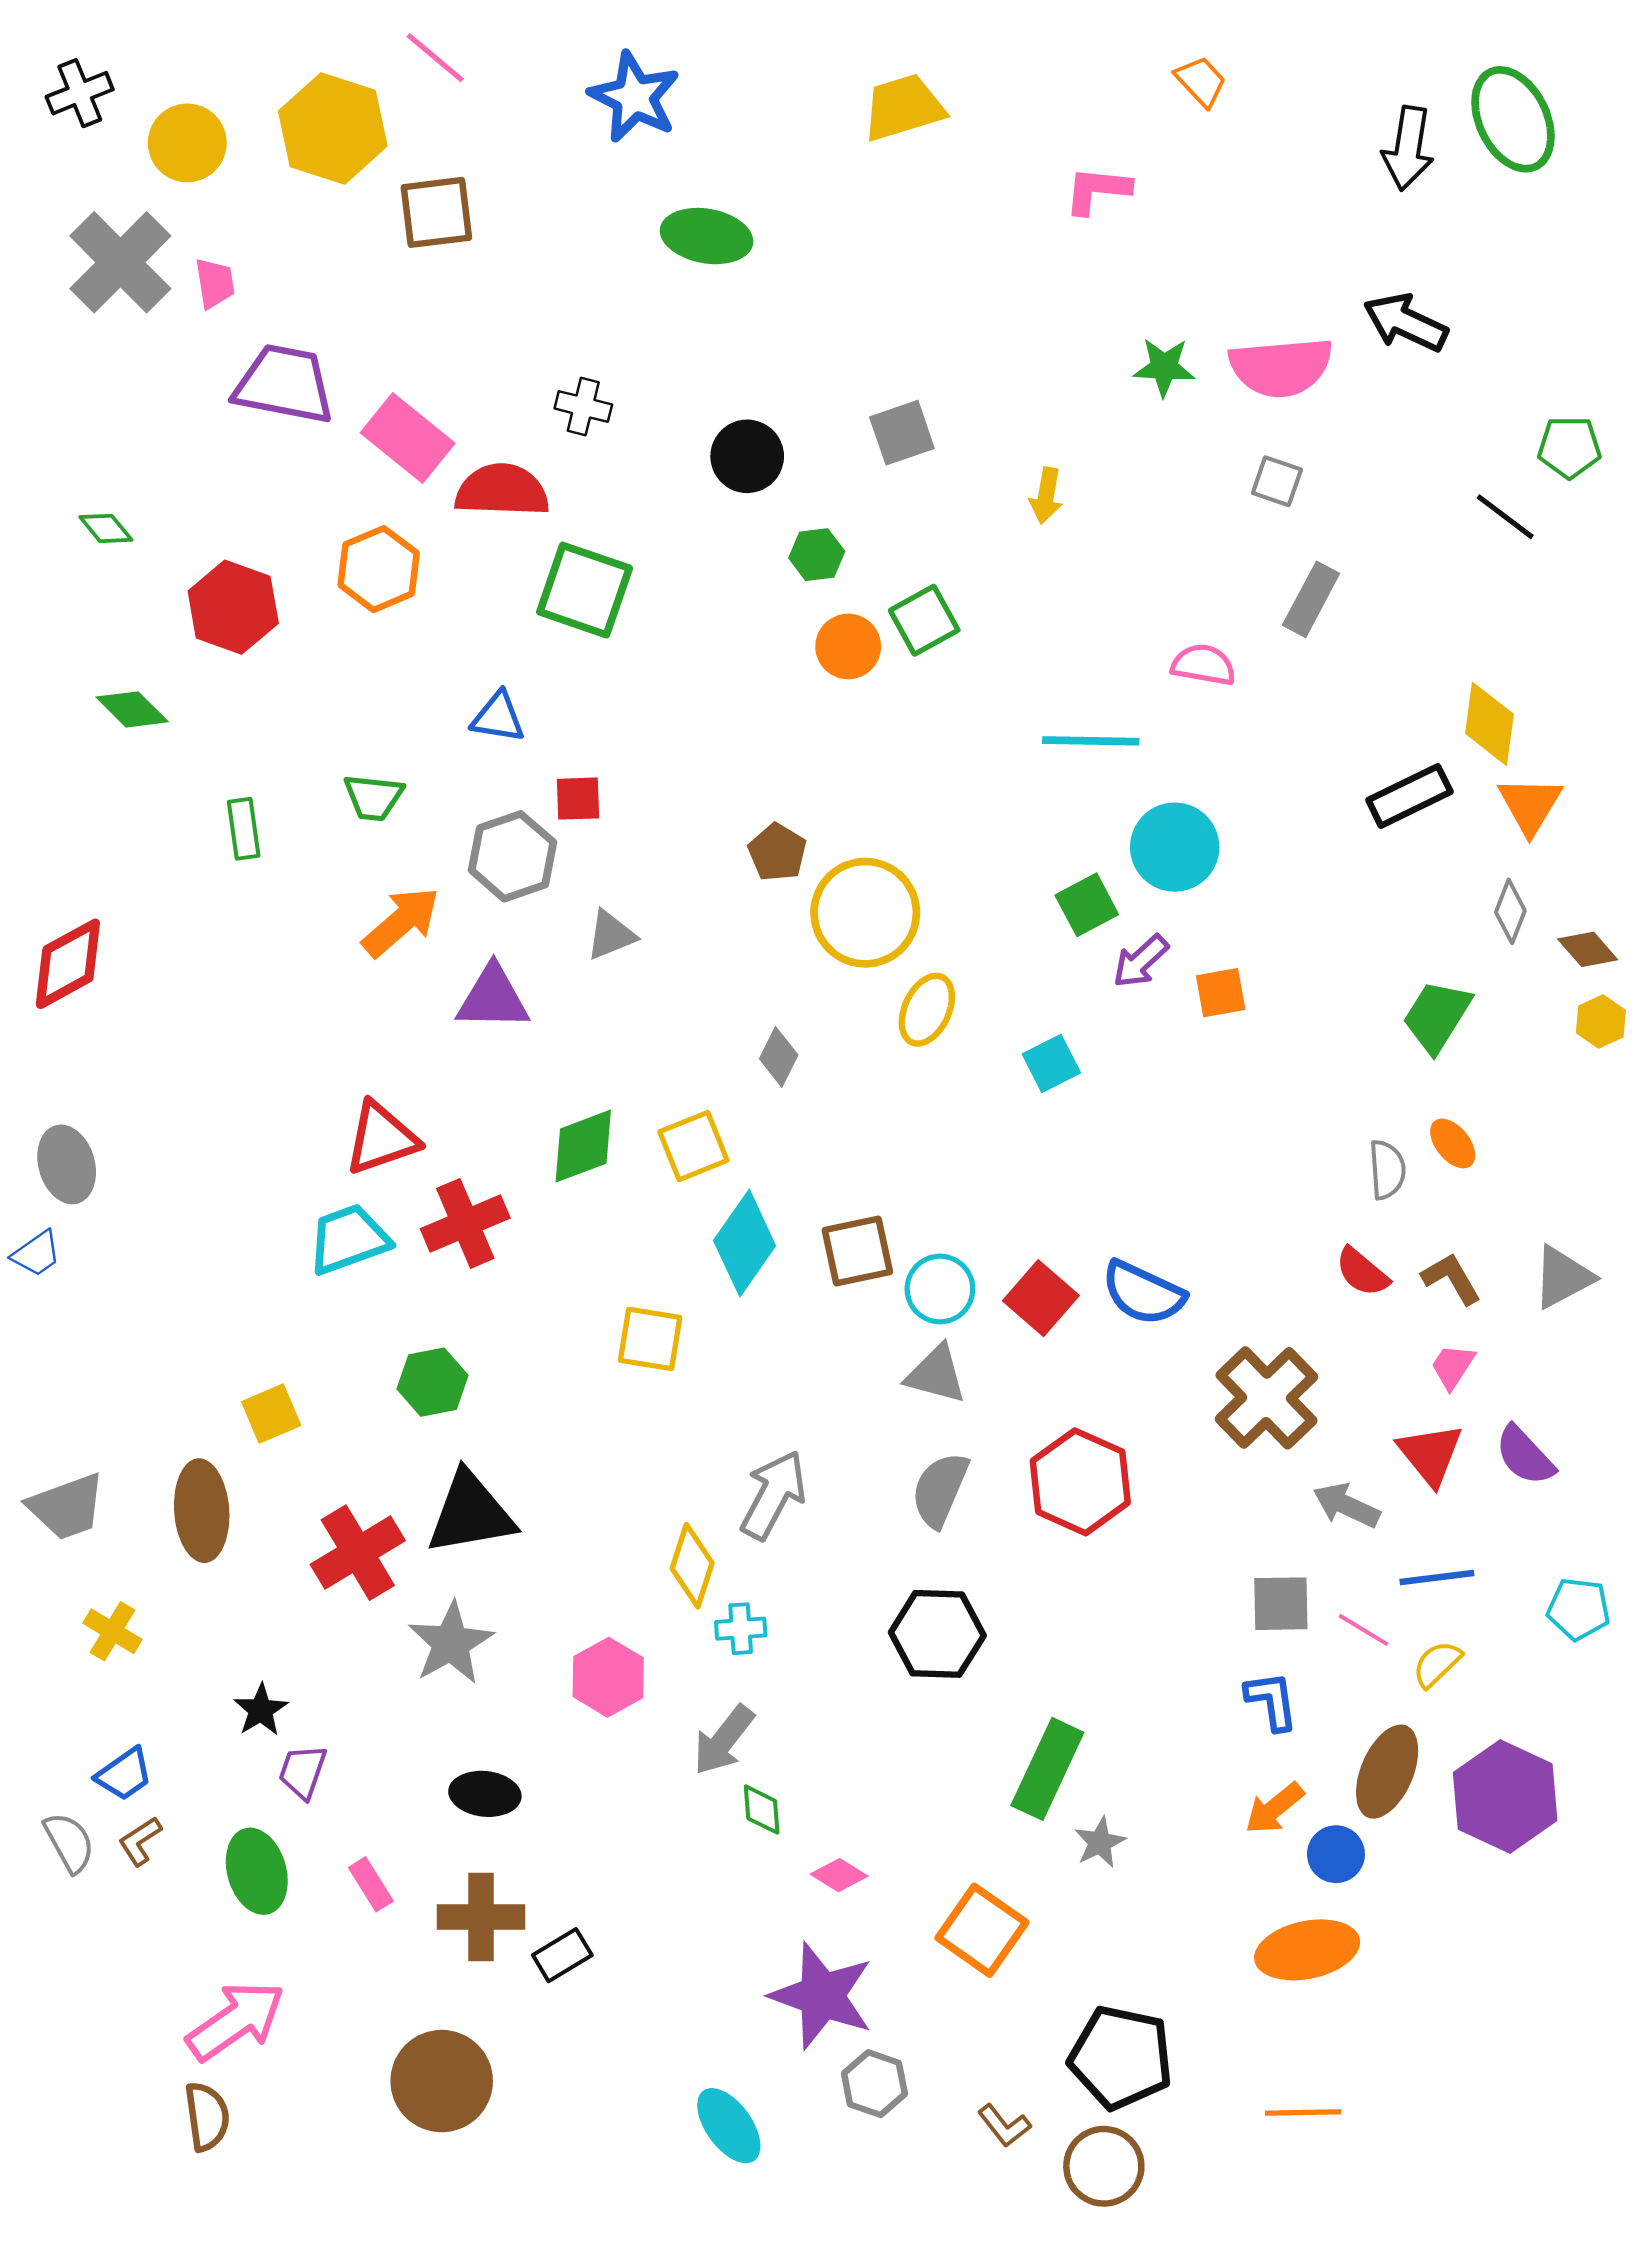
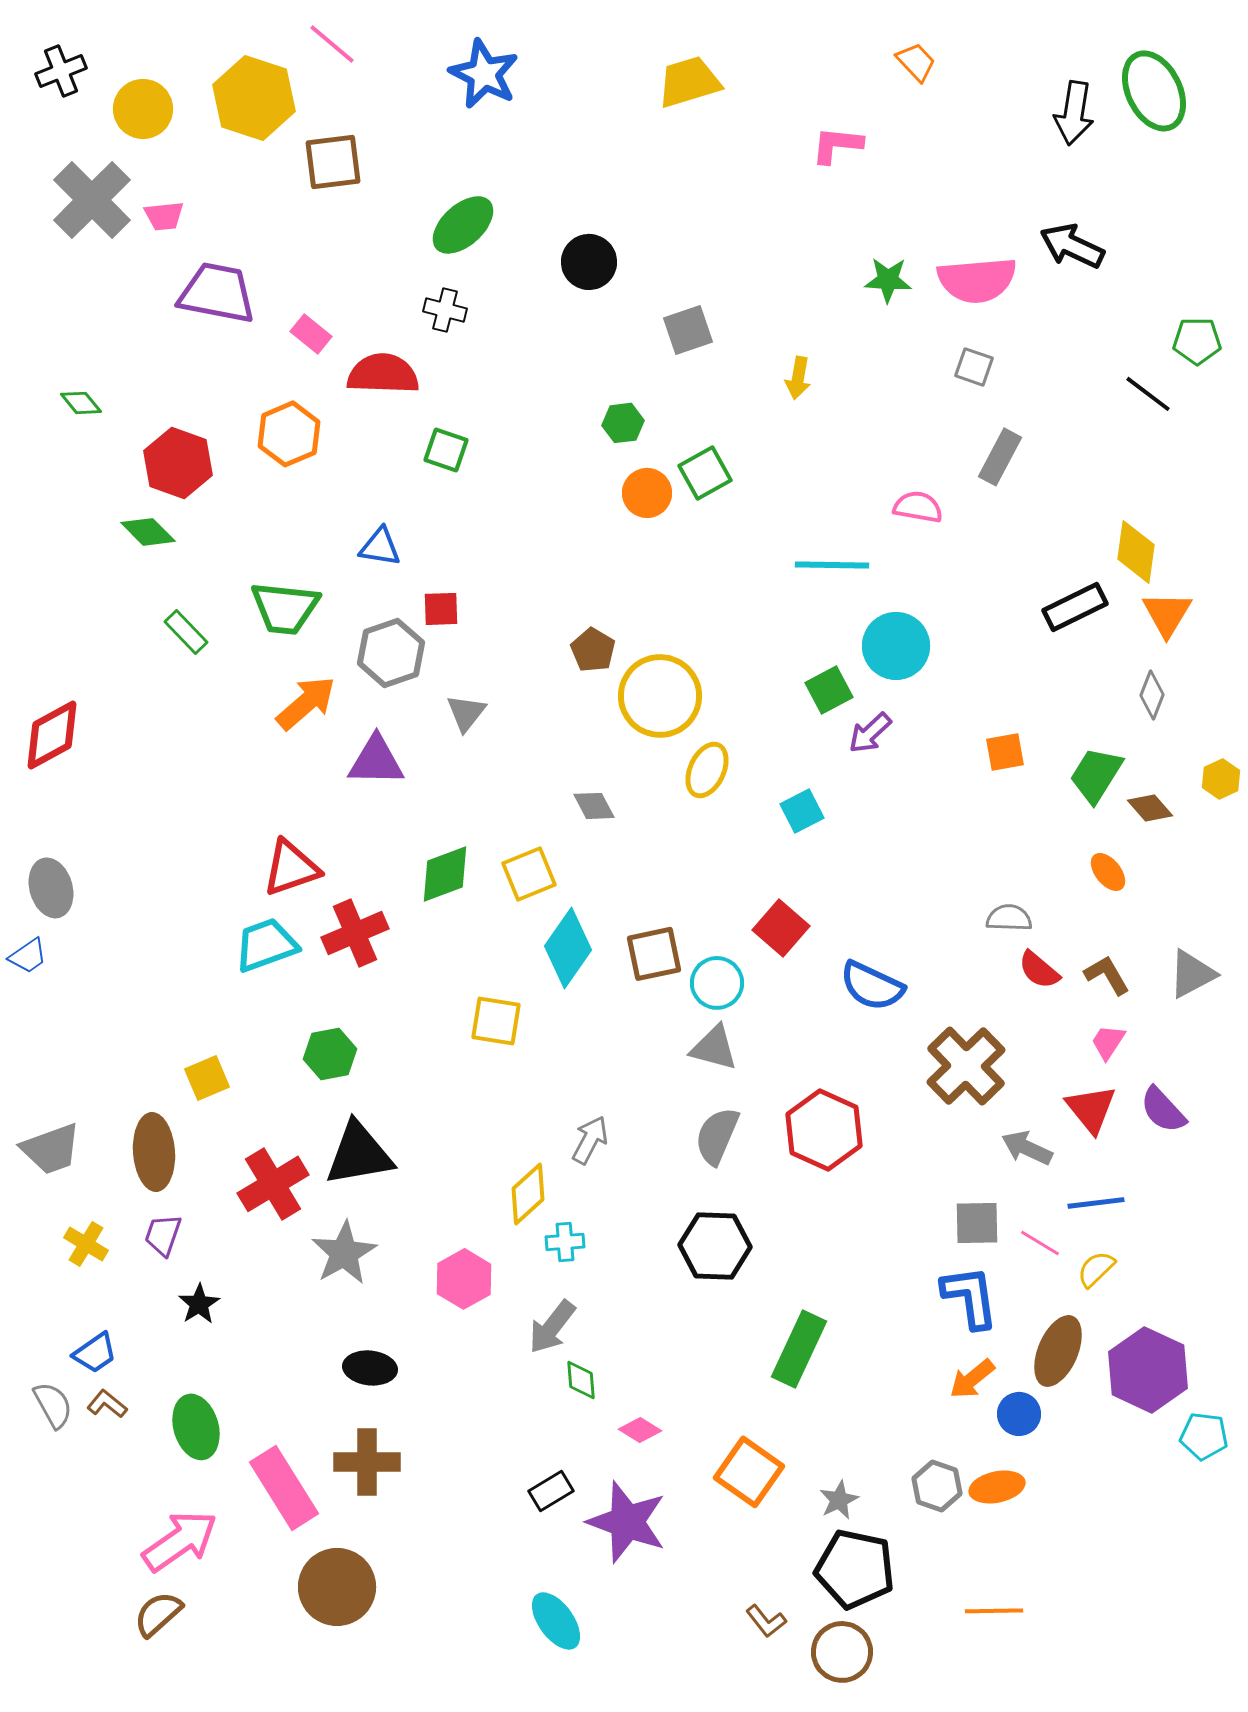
green ellipse: (707, 236) -> (463, 225), moved, turned -52
pink trapezoid: (215, 283) -> (164, 216), turned 93
pink rectangle: (408, 438) -> (311, 334), size x0.6
black circle: (747, 456) -> (589, 262), moved
green square: (585, 590) -> (446, 450), size x0.6
green diamond: (132, 709) -> (148, 532), moved
green trapezoid: (373, 797) -> (285, 608), size x1.5
green rectangle: (244, 829) -> (186, 632), turned -36
gray triangle: (611, 935) -> (466, 713), turned -30
brown diamond: (1588, 949) -> (1150, 808), moved
orange square: (1221, 993) -> (1005, 752), moved
gray diamond: (779, 1057) -> (594, 806), turned -54
gray semicircle: (1387, 1170) -> (1009, 918), moved, turned -84
red square: (1041, 1298) -> (781, 928), moved
gray arrow: (773, 1495) -> (590, 1140), size x0.7
yellow diamond: (692, 1566) -> (528, 1194), turned 30
cyan pentagon: (1579, 1609) -> (1204, 1436), moved
blue L-shape: (1272, 1701) -> (970, 1297), size x1.4
purple trapezoid: (303, 1772) -> (163, 1235), moved
brown L-shape: (140, 1841) -> (107, 1404), turned 72
gray star: (1100, 1842) -> (839, 1500), moved
pink rectangle: (371, 1884) -> (284, 1488), moved, size x2.0
orange ellipse: (1307, 1950) -> (997, 1487), size x0.7
black rectangle: (562, 1955) -> (551, 1491), moved
gray hexagon: (874, 2084) -> (937, 1486), moved
brown semicircle: (207, 2116) -> (158, 1614), turned -124

